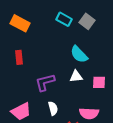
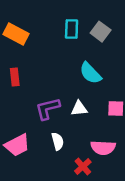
cyan rectangle: (64, 19) -> (72, 29), turned 63
white triangle: (76, 76) -> (79, 108), moved

